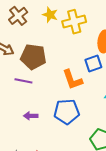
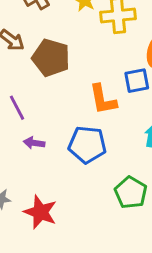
purple line: (23, 81) -> (17, 108), moved, turned 42

